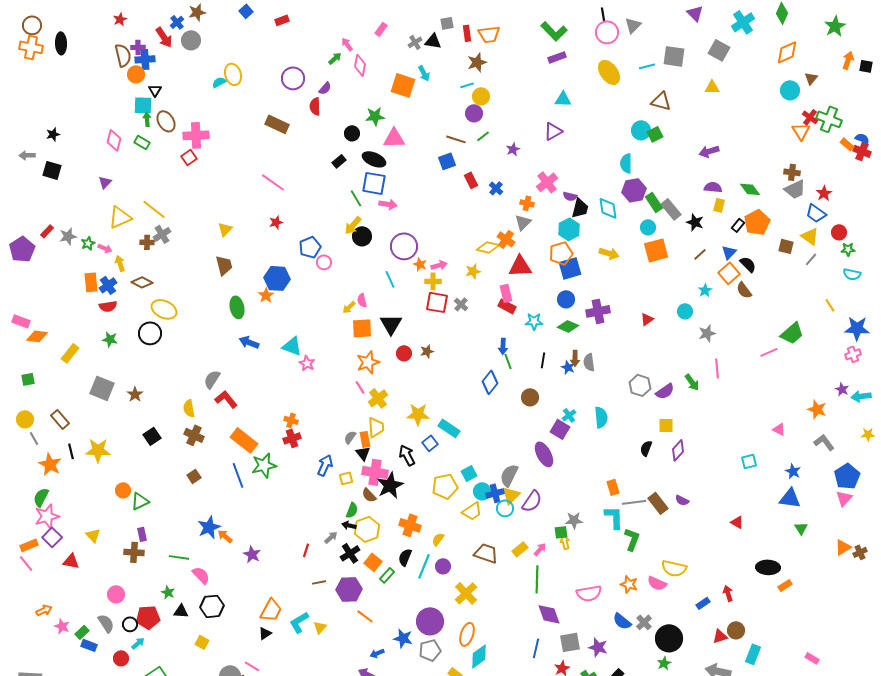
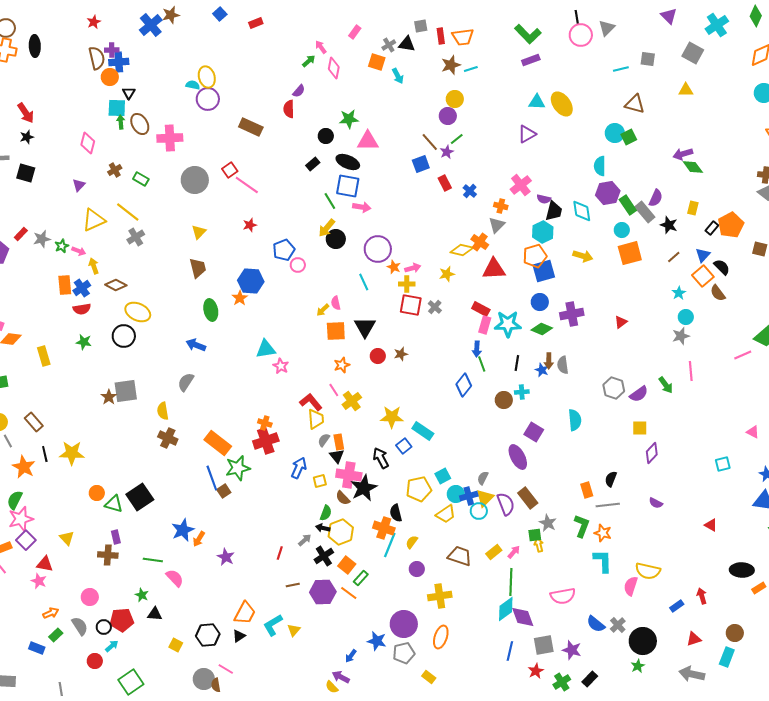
blue cross: (177, 22) -> (151, 25), size x1.6
red arrow: (164, 37) -> (26, 113), moved
gray circle: (191, 40) -> (195, 180), moved, size x1.4
gray square: (674, 56) -> (648, 59), size x0.7
yellow ellipse: (609, 72) -> (562, 104), moved
purple circle: (293, 78) -> (208, 99), moved
cyan semicircle: (219, 82) -> (193, 85), turned 40
orange square: (403, 85) -> (377, 62), moved, size x0.7
cyan line: (467, 85) -> (471, 69), moved
brown line: (456, 139) -> (430, 142), turned 30
green rectangle: (142, 142) -> (141, 179), moved
purple star: (513, 149) -> (447, 152), moved
red square: (189, 157) -> (230, 170), moved
purple semicircle: (713, 187) -> (656, 198), moved, turned 108
green diamond: (750, 189) -> (693, 167), moved
brown cross: (147, 242) -> (115, 170), moved, turned -32
pink rectangle: (506, 293) -> (485, 325), moved, turned 30
cyan circle: (685, 311) -> (686, 317), moved
cyan star: (534, 321) -> (508, 324), size x1.5
blue arrow: (249, 342) -> (196, 345), moved
cyan triangle: (292, 346) -> (266, 349), turned -30
yellow rectangle: (70, 353) -> (44, 356), turned -54
orange star: (368, 362) -> (342, 365), size x0.7
gray square: (102, 388) -> (126, 391), moved, turned -30
red L-shape: (226, 399) -> (311, 402), moved
cyan cross: (569, 415) -> (522, 392), moved, turned 32
yellow trapezoid: (376, 427) -> (316, 419), moved
black square: (152, 436) -> (140, 497), moved, size x1.5
red cross: (292, 438) -> (266, 441), size x1.4
black semicircle: (646, 448) -> (611, 479), moved
gray semicircle: (509, 475) -> (483, 478), size x0.6
brown square: (194, 476) -> (224, 491), moved
green triangle: (140, 501) -> (114, 504), turned 42
purple semicircle: (532, 501) -> (506, 504), turned -55
brown rectangle: (658, 503) -> (528, 498), moved
cyan L-shape: (614, 517) -> (603, 561), moved
gray star: (574, 520) -> (548, 523), turned 30
orange arrow: (225, 536) -> (199, 539), turned -98
green L-shape: (632, 539) -> (582, 526), moved
black semicircle: (405, 557) -> (396, 513), moved, turned -36
cyan line: (424, 566) -> (390, 545), moved
pink semicircle: (657, 583) -> (631, 586), turned 84
orange star: (629, 584) -> (603, 533), moved
yellow cross: (466, 593) -> (440, 596), turned 35
black hexagon: (212, 606) -> (208, 635), moved
orange arrow: (44, 610) -> (51, 613), moved
orange line: (365, 616) -> (349, 593), moved
pink star: (62, 626) -> (39, 581), moved
brown circle: (736, 630) -> (735, 633), moved
blue rectangle: (89, 645) -> (37, 648), moved
blue arrow: (377, 653) -> (351, 656), turned -32
cyan diamond: (479, 656) -> (506, 609), moved

